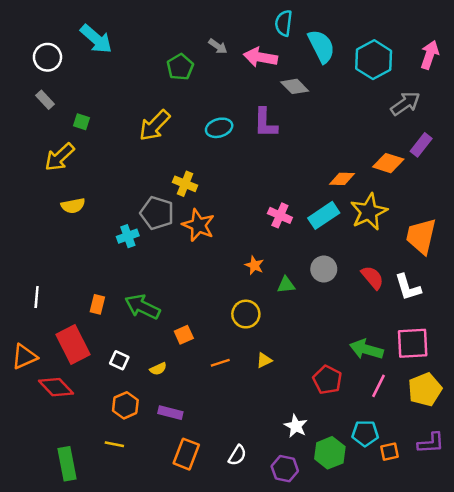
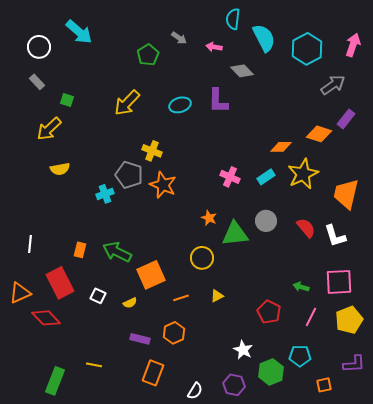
pink arrow: (260, 57) -> (214, 47), size x0.6
cyan rectangle: (324, 215) -> (266, 177), size x0.7
green triangle: (286, 285) -> (235, 234), size x1.8
orange square: (184, 335) -> (151, 275), size x1.8
green arrow: (366, 349) -> (301, 287), size x0.6
orange hexagon: (125, 405) -> (174, 333), moved
orange square: (389, 452) -> (324, 385), moved
white semicircle: (237, 455) -> (195, 391), moved
green rectangle: (67, 464) -> (55, 381), turned 32

